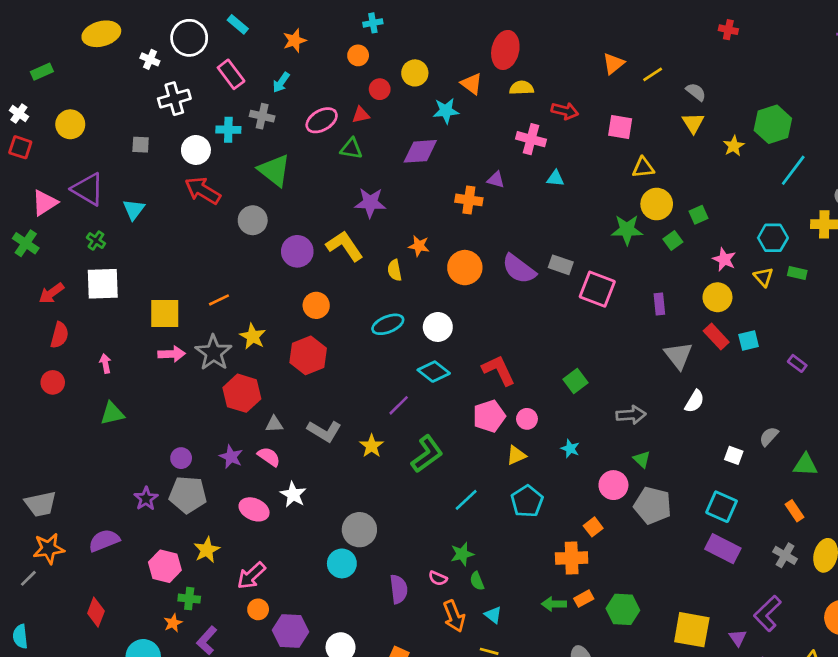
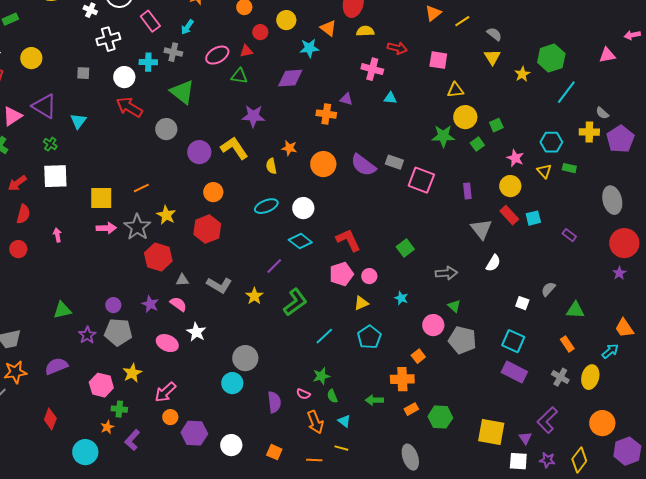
green triangle: (112, 413) -> (62, 310), moved
green arrow: (554, 604) -> (374, 400), moved

